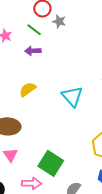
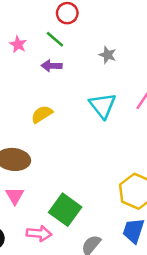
gray star: (59, 21) -> (108, 55), moved
cyan triangle: (72, 96) -> (103, 106), moved

